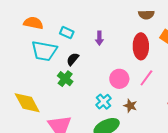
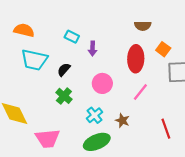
cyan rectangle: (67, 33) -> (72, 37), moved
green cross: (65, 79) -> (64, 96), moved
pink circle: (119, 79) -> (102, 83), moved

